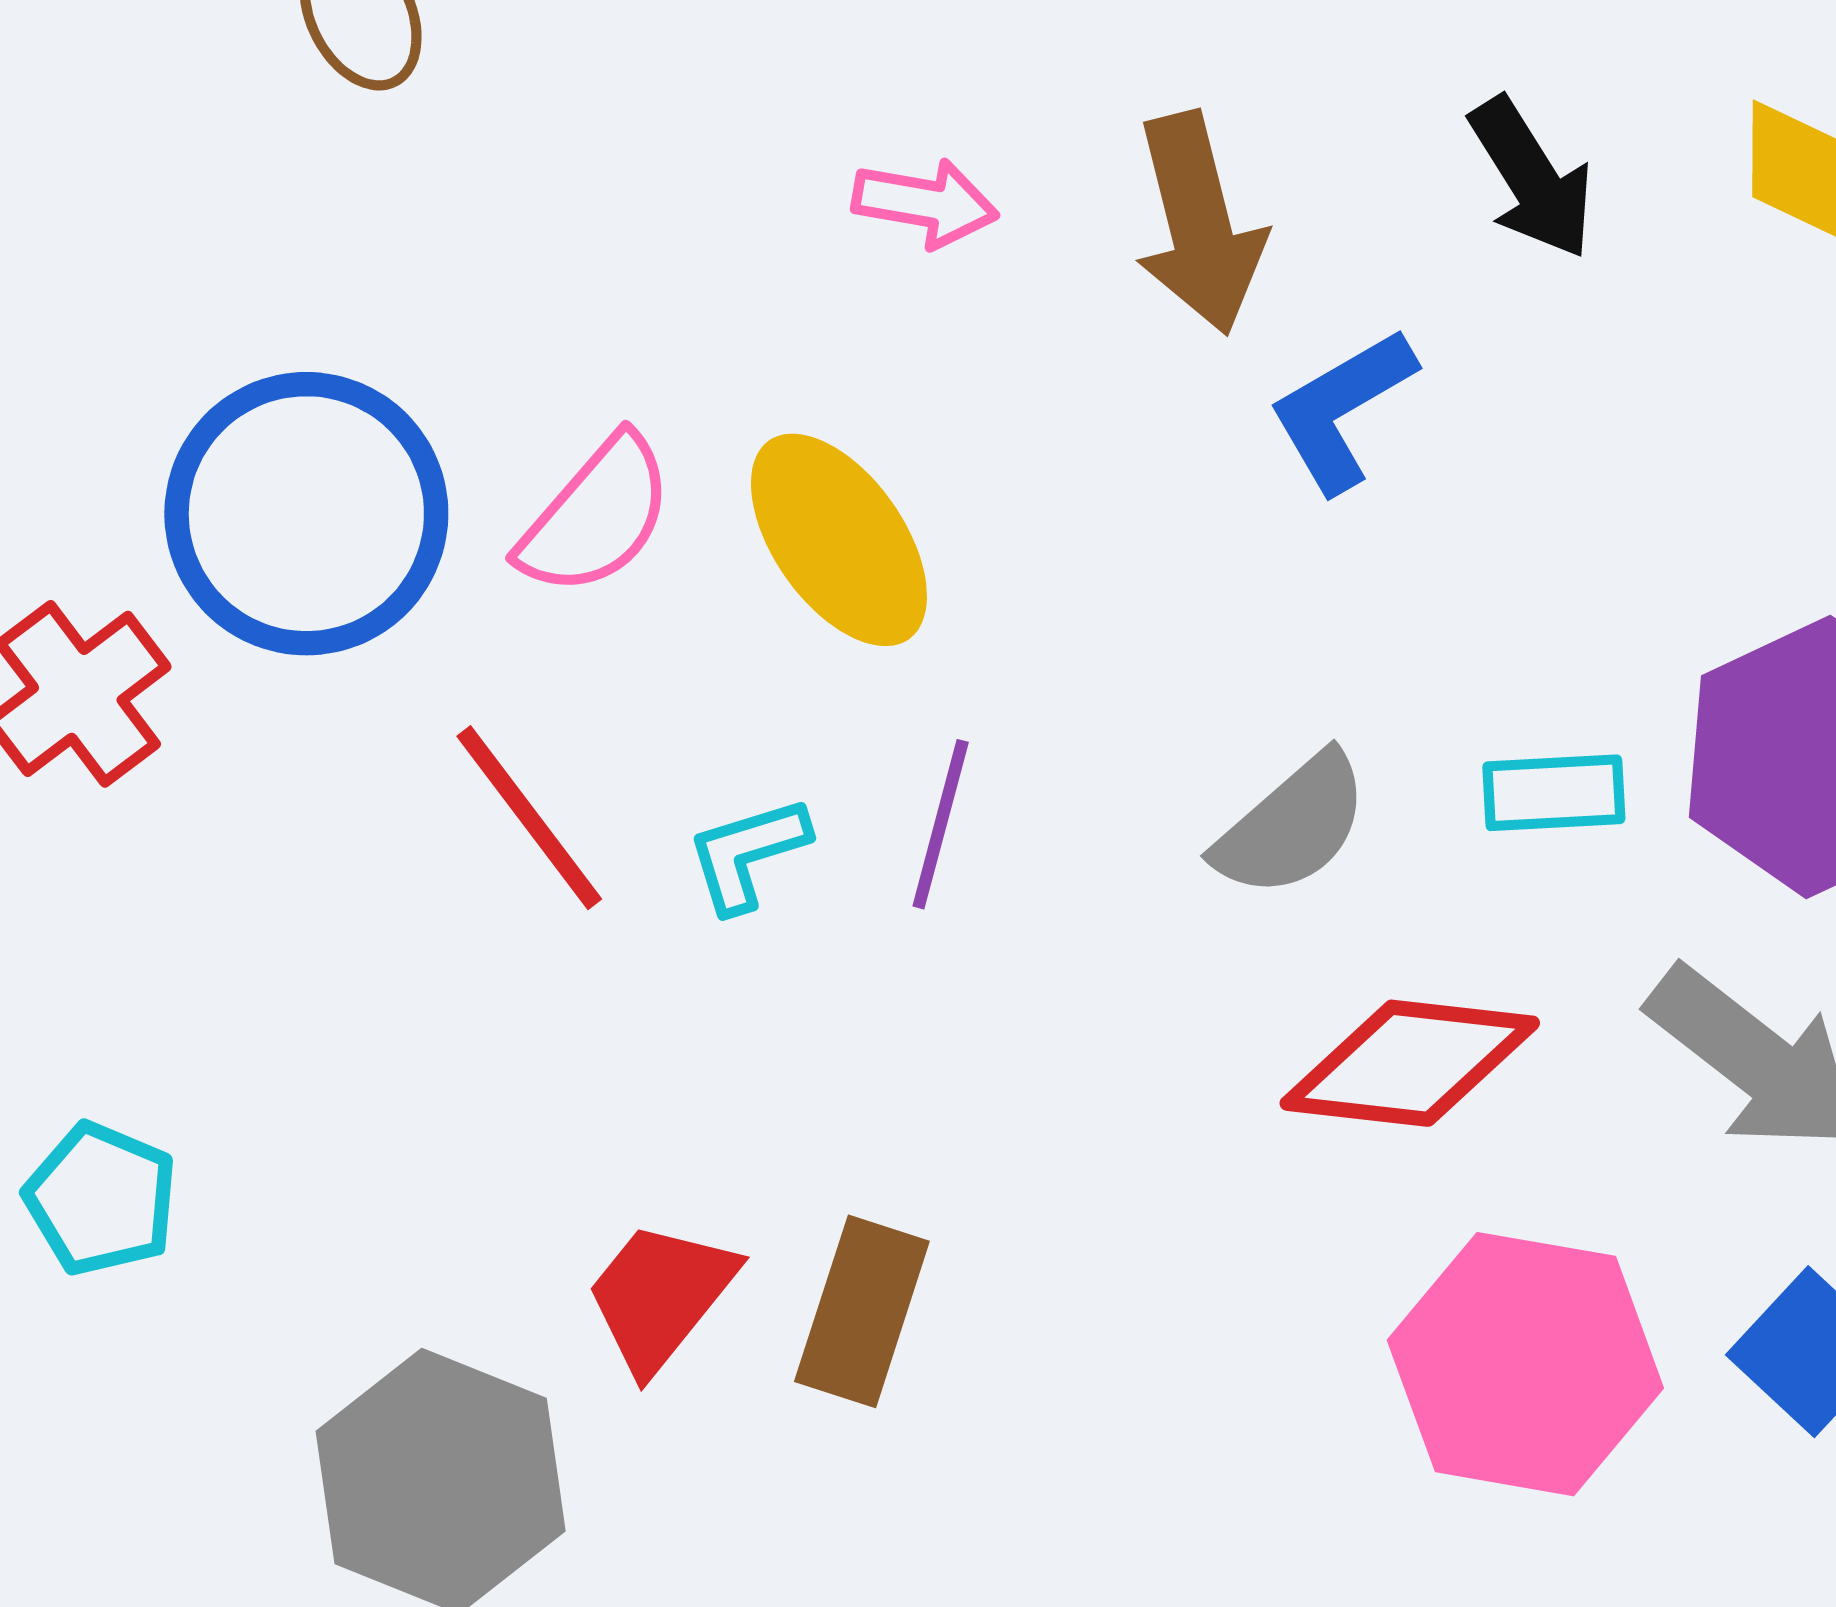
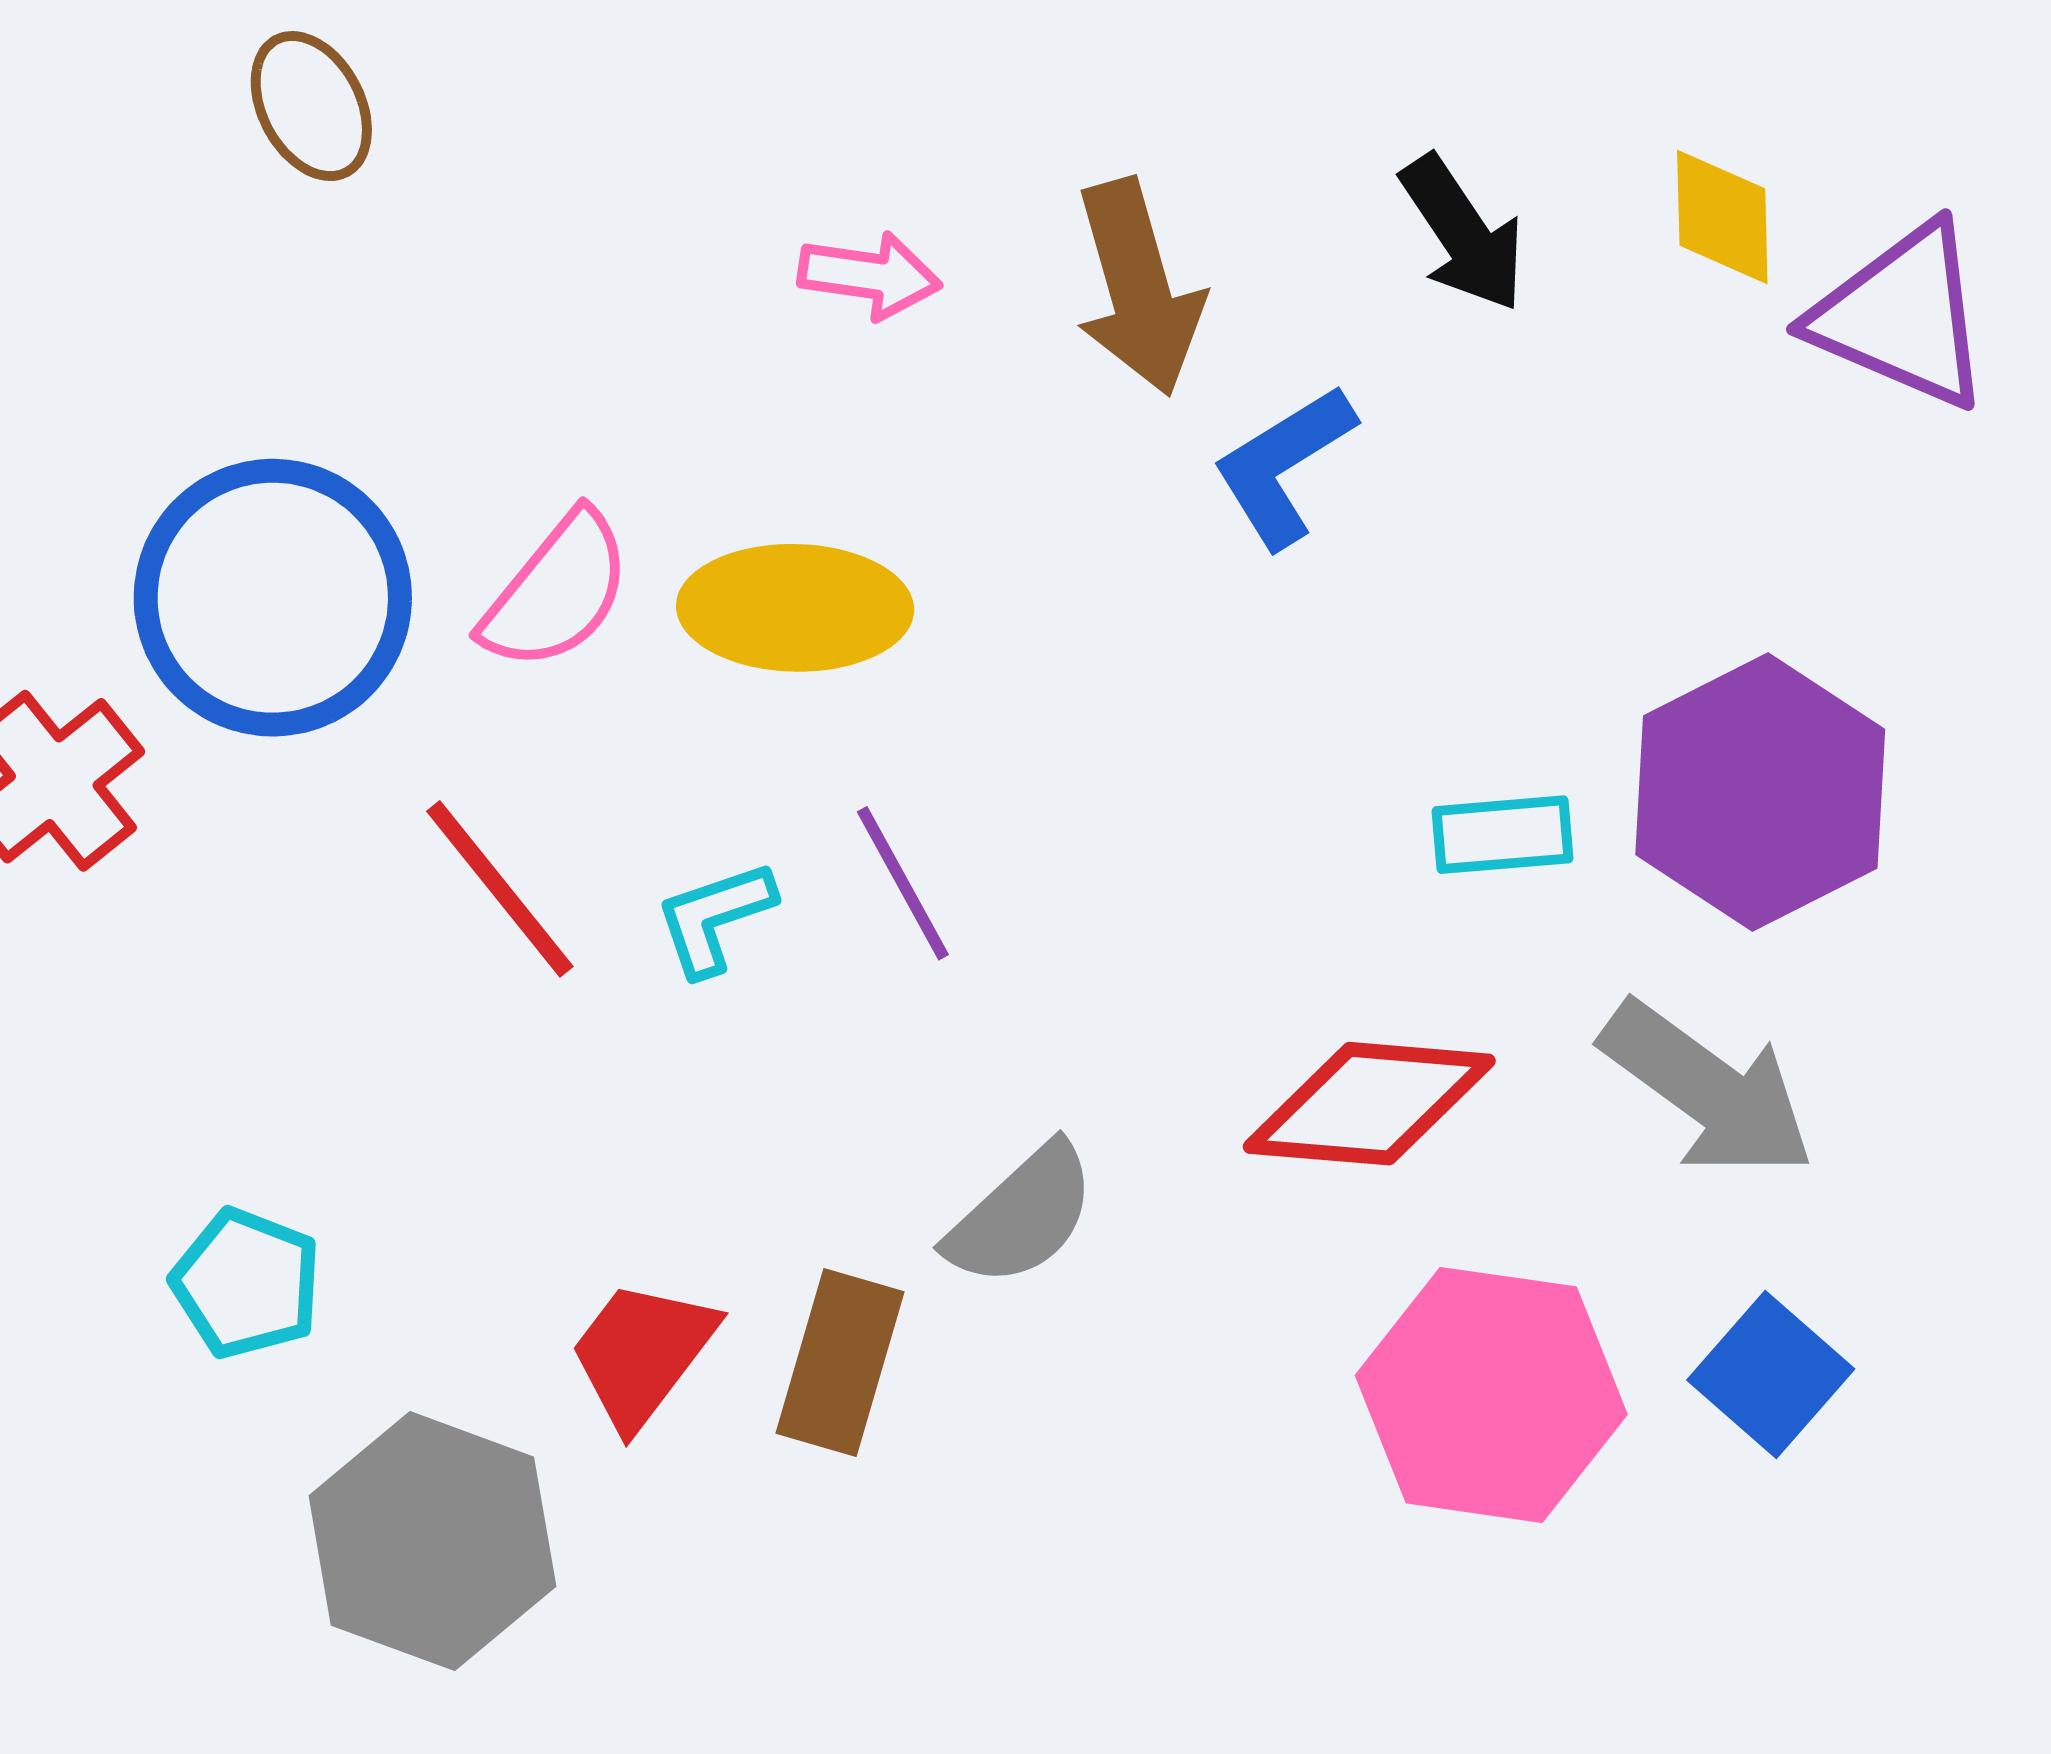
yellow ellipse: (839, 540) -> (795, 608), turned -52
purple line: (941, 824) -> (903, 883), turned -42
gray semicircle: (1292, 826) -> (1021, 1215), moved
cyan pentagon: (101, 1199) -> (246, 1283), moved

